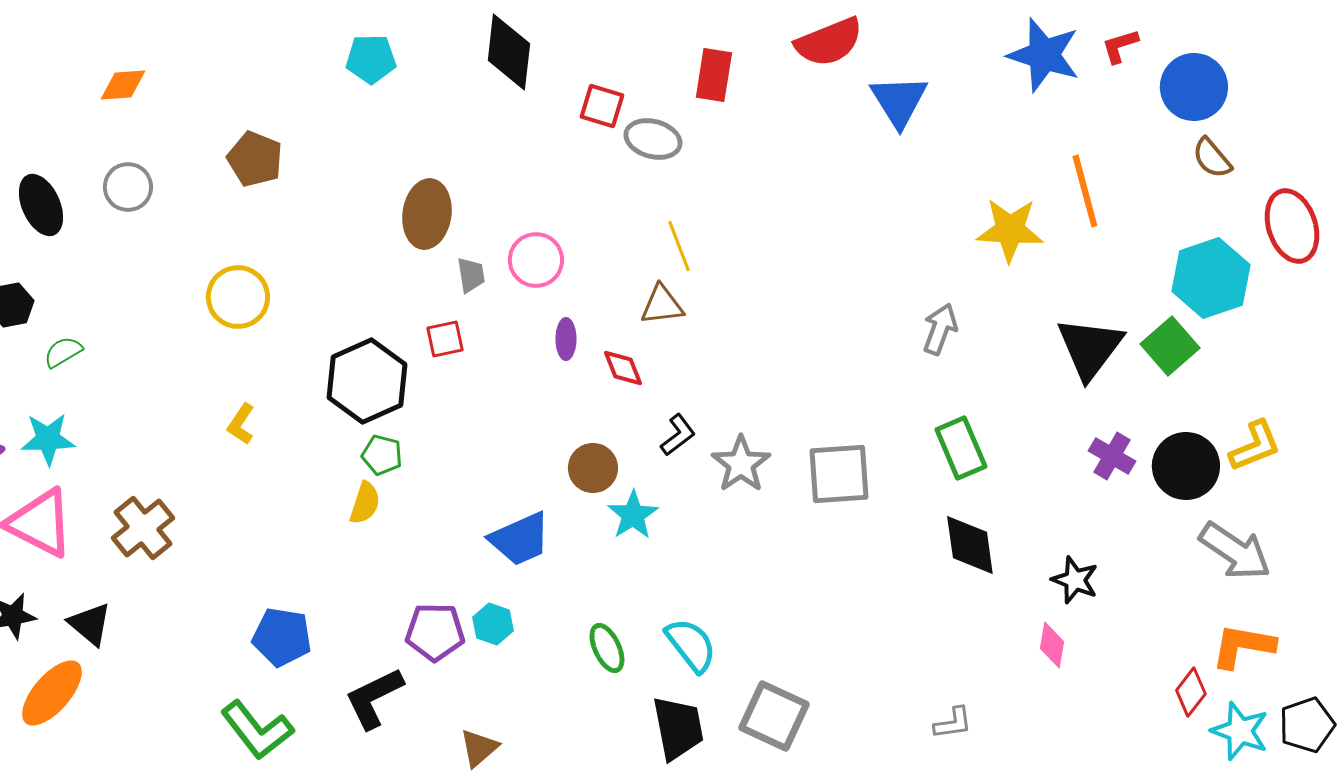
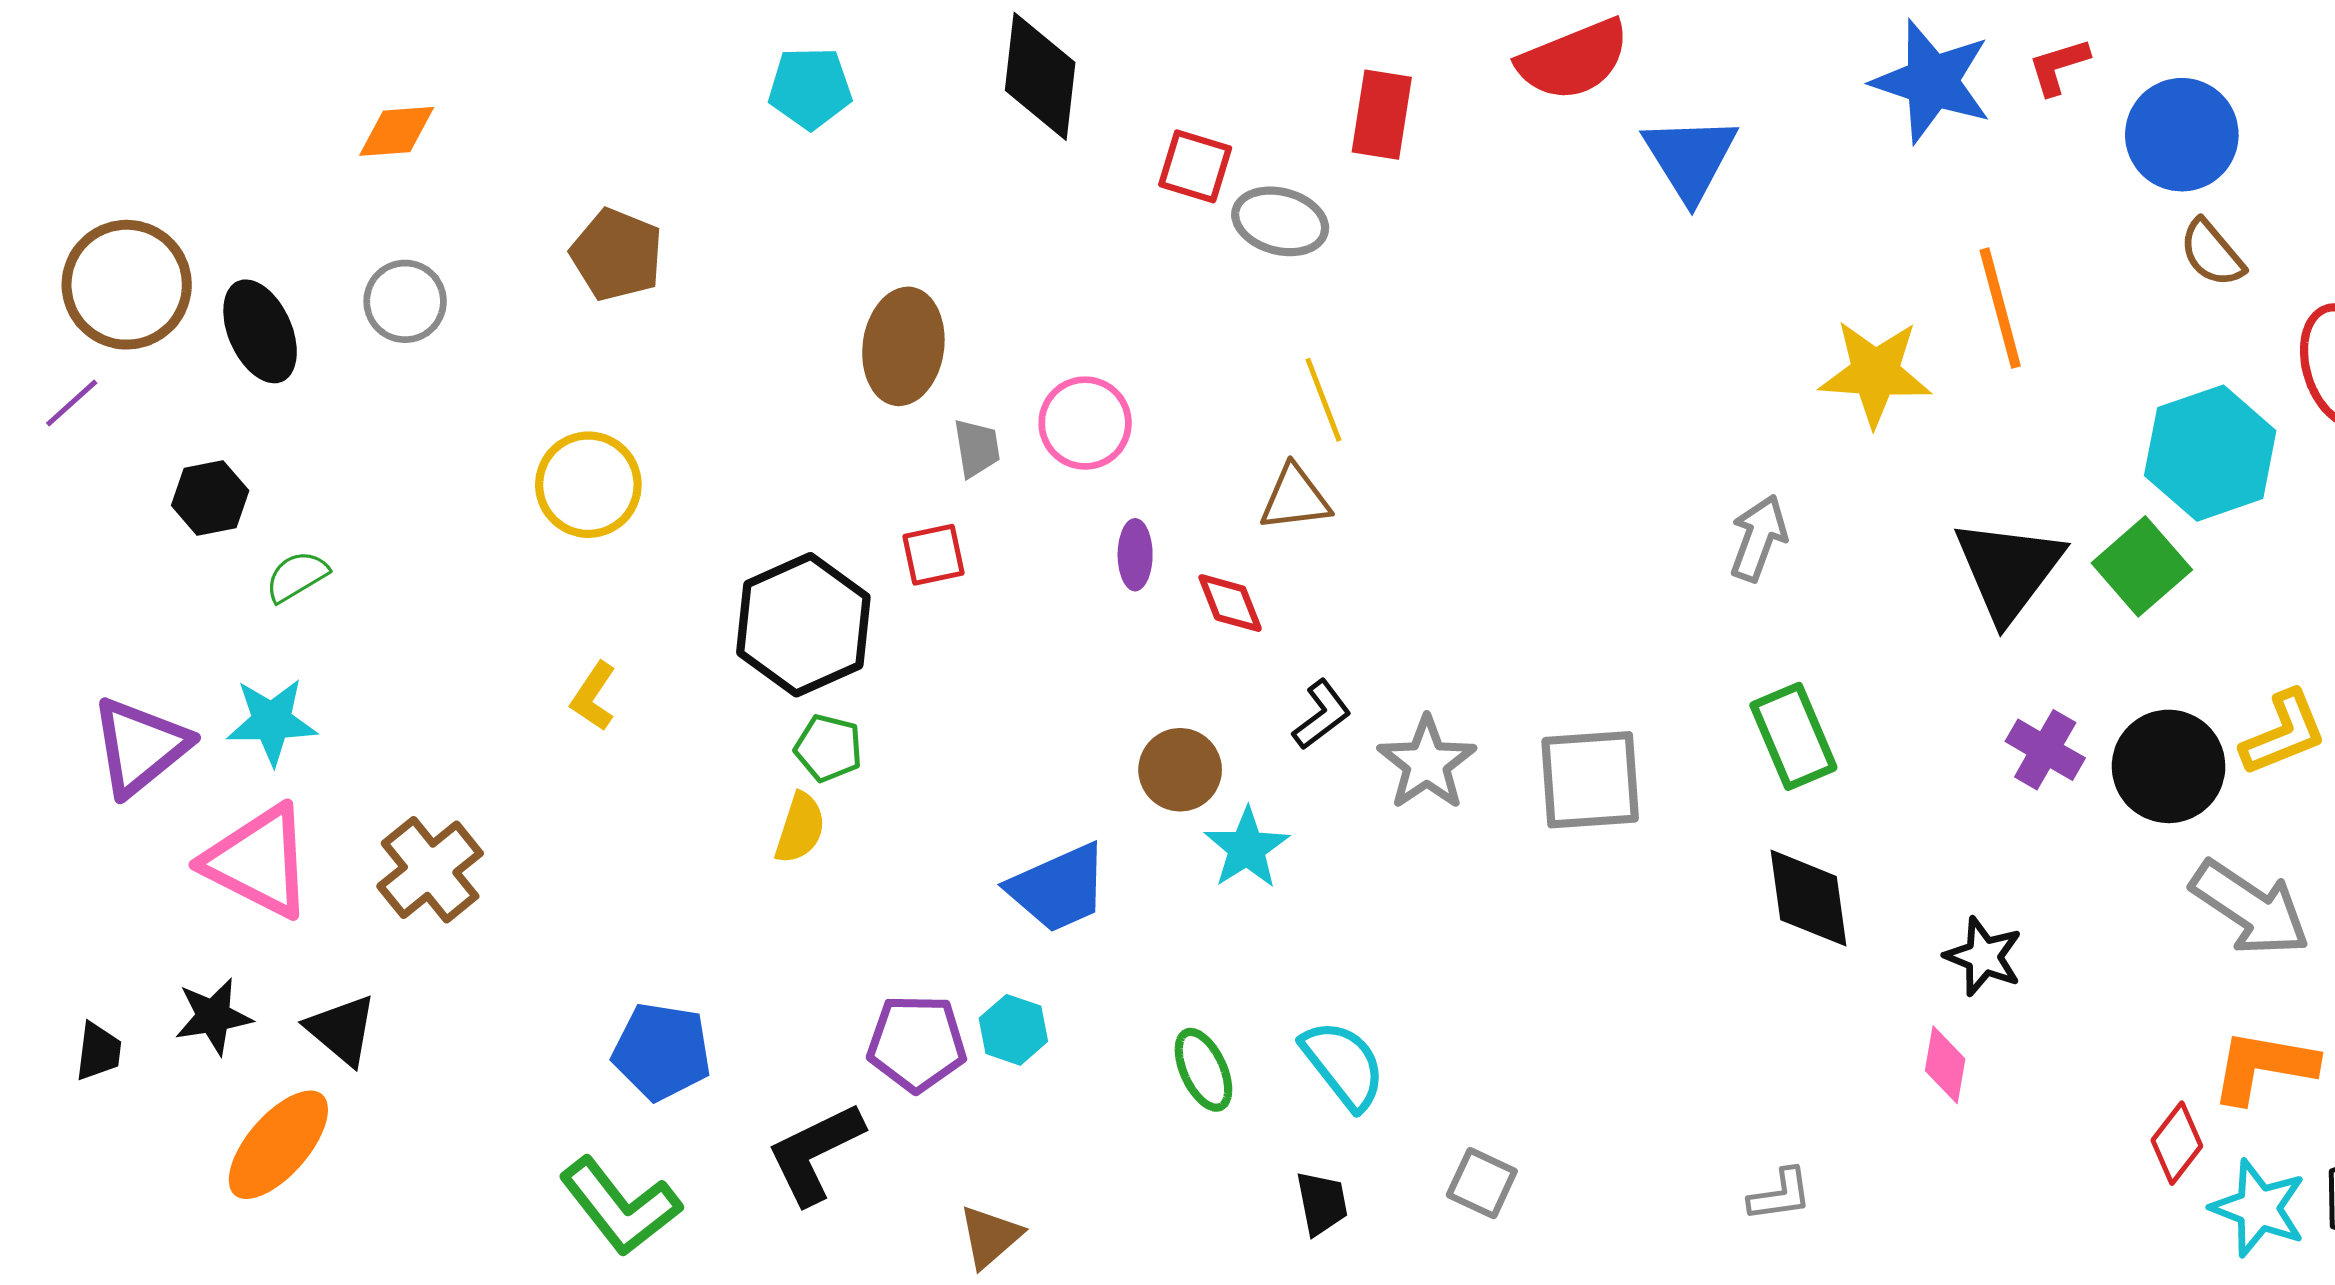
gray square: (774, 716) -> (1482, 1183), size x0.6
black trapezoid: (678, 728) -> (1322, 1203), size x0.6

